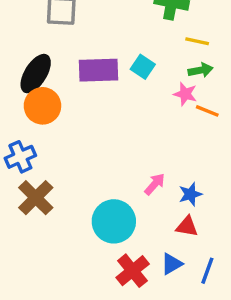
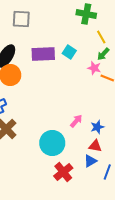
yellow line: (197, 41) -> (101, 37), turned 48
green arrow: (201, 70) -> (103, 54), turned 144
blue triangle: (172, 264) -> (90, 161), moved

